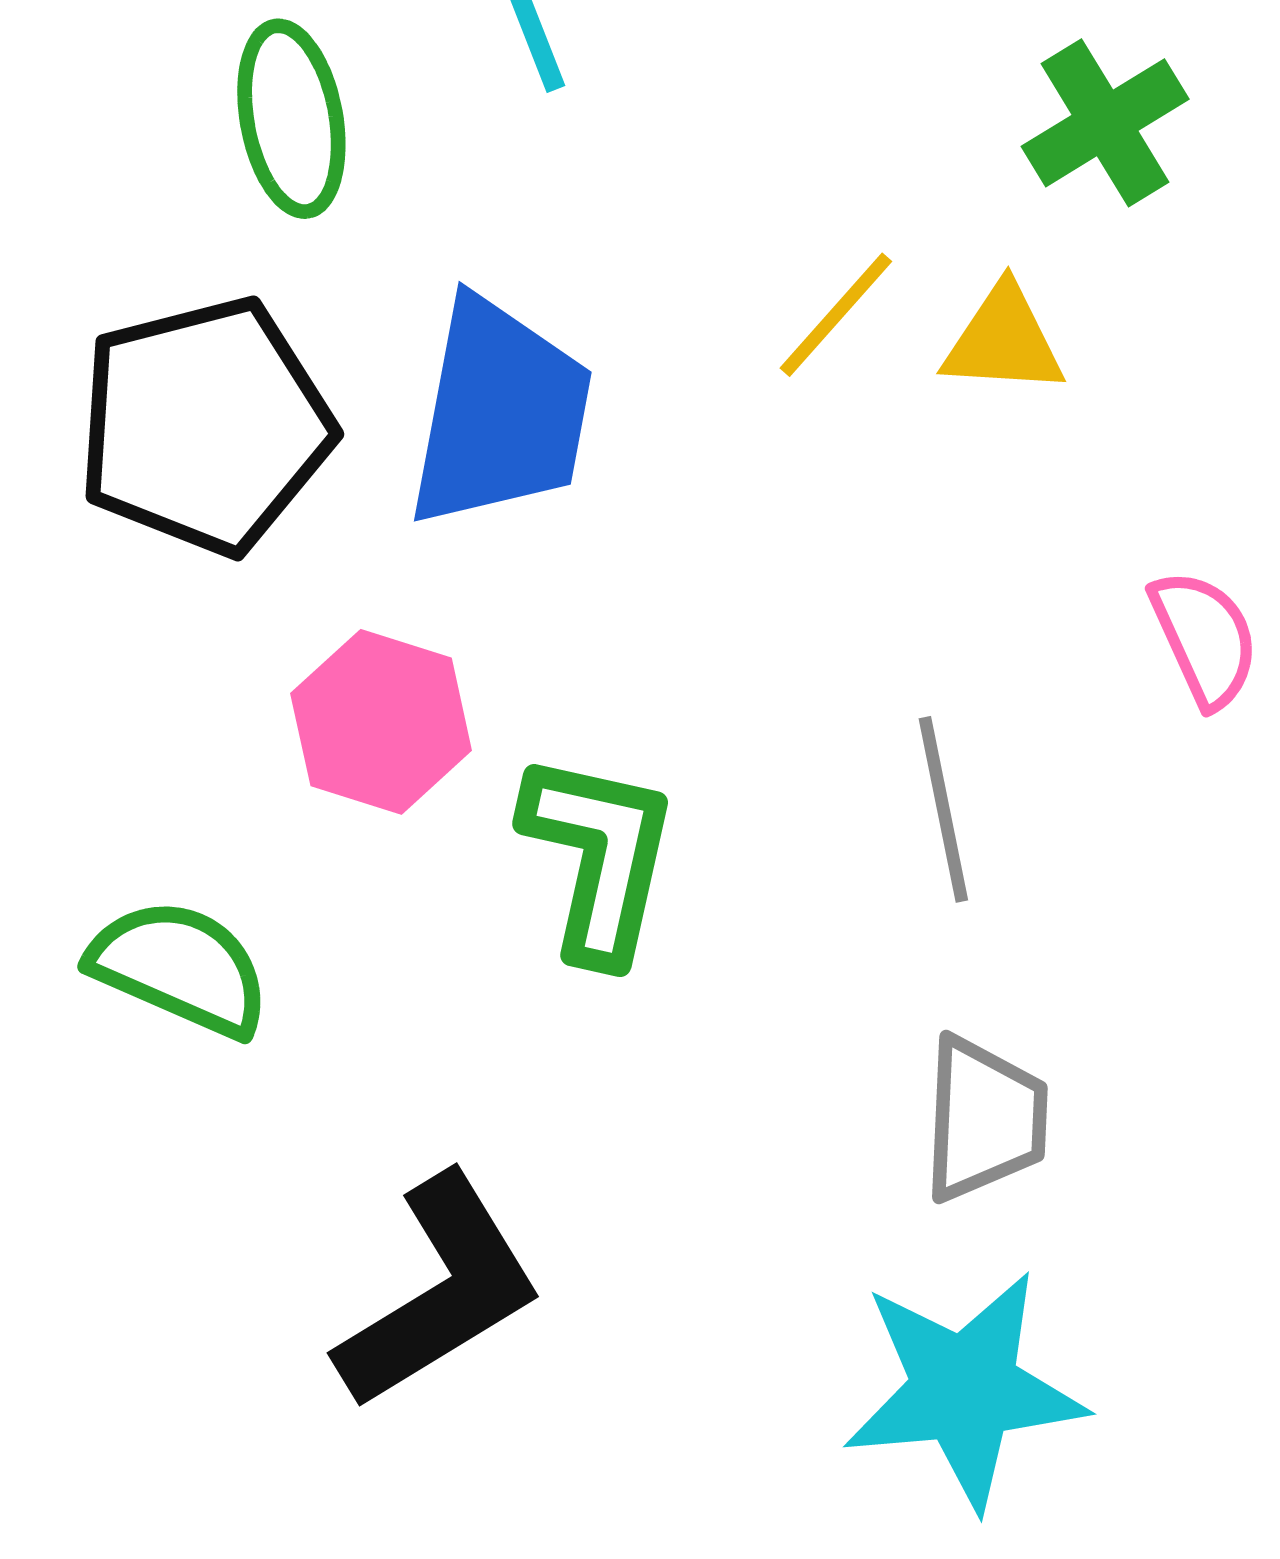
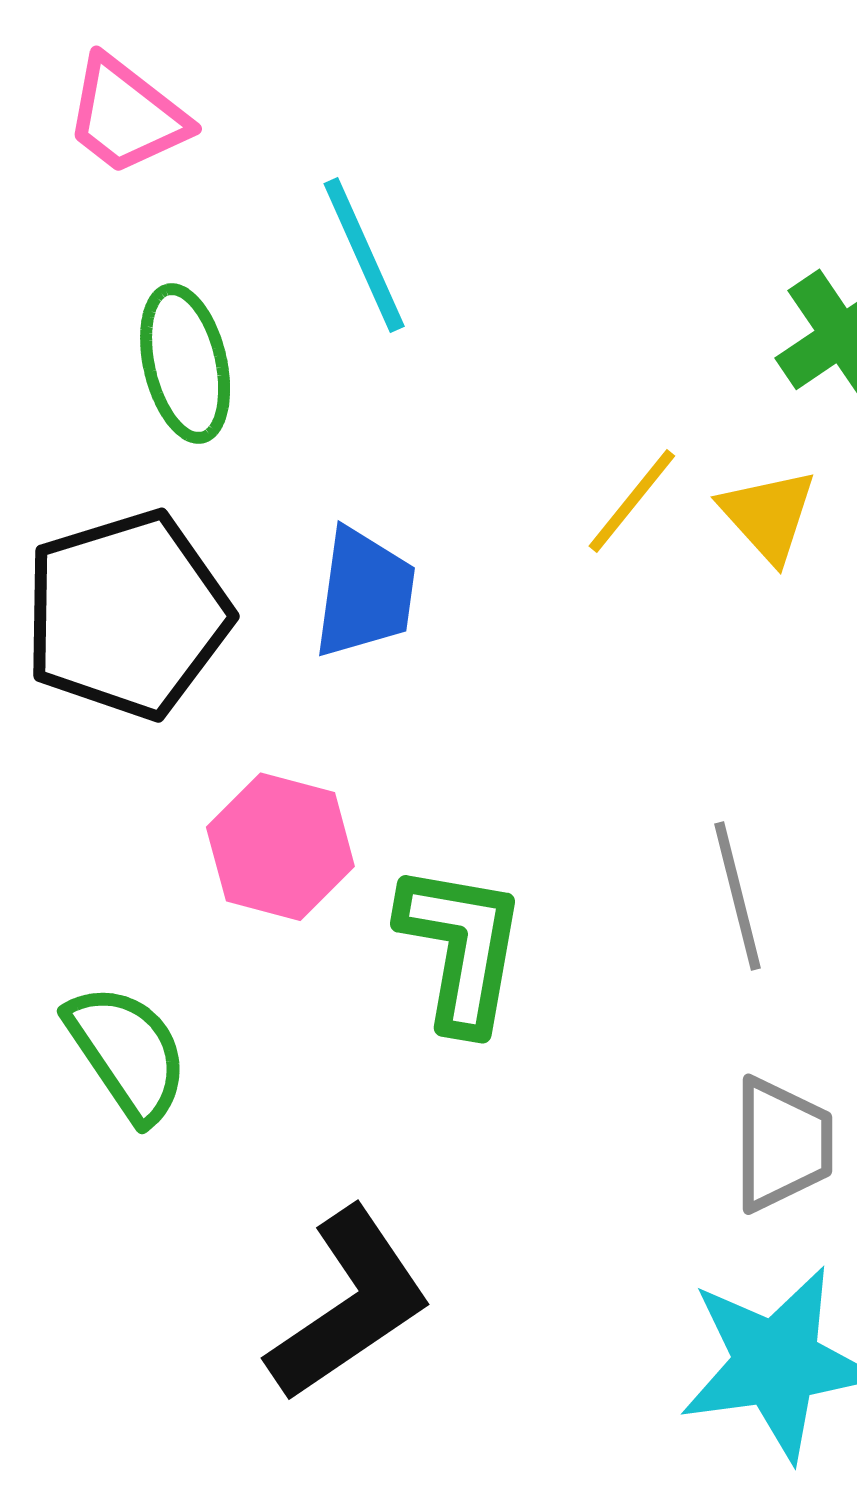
yellow triangle: (1004, 340) -> (768, 515), turned 47
blue trapezoid: (500, 413) -> (365, 593), size x0.7
green semicircle: (180, 968) -> (127, 1053), turned 35

